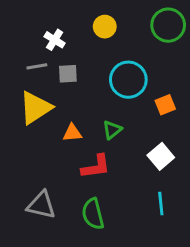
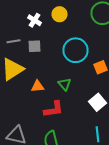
white cross: (55, 40) -> (34, 20), moved
green triangle: (112, 130) -> (64, 84), turned -32

